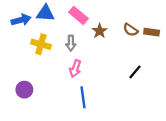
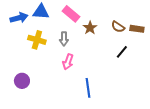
black line: (135, 72) -> (122, 52), moved
blue line: (83, 97) -> (88, 88), moved

